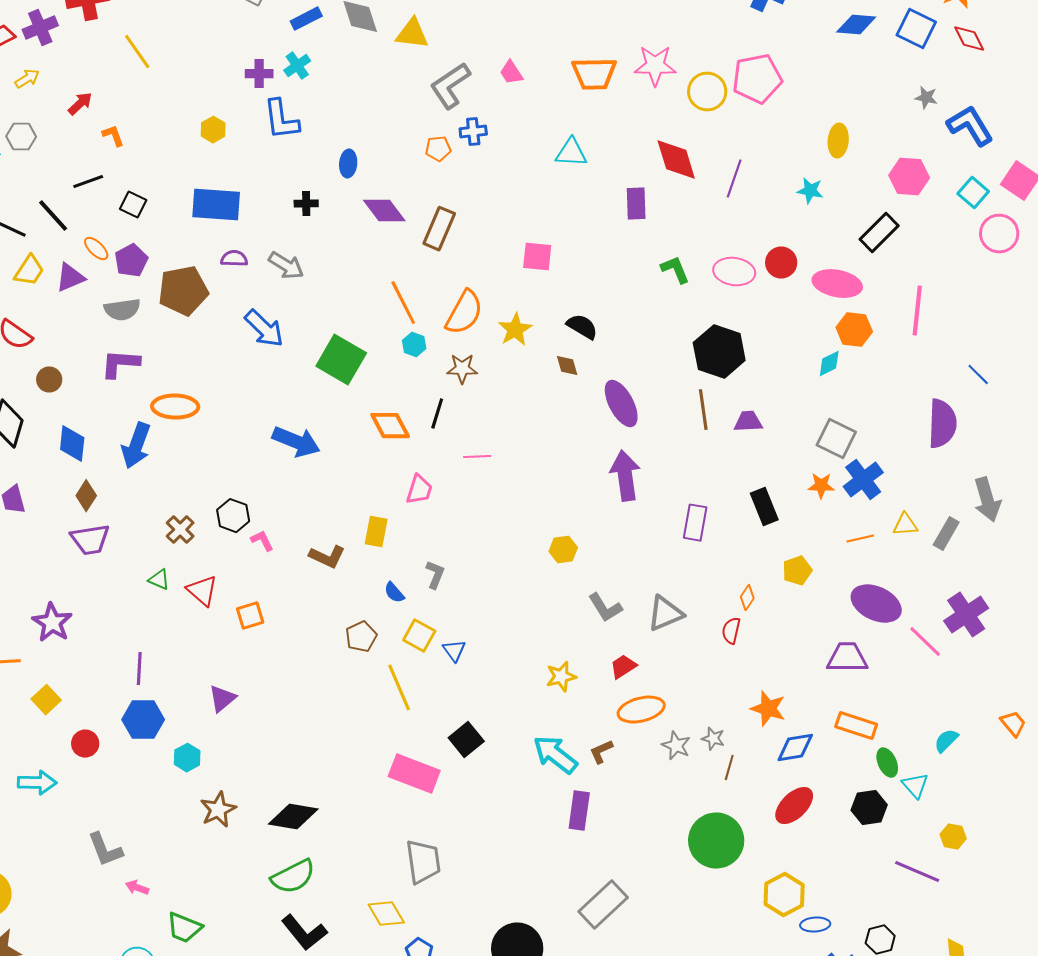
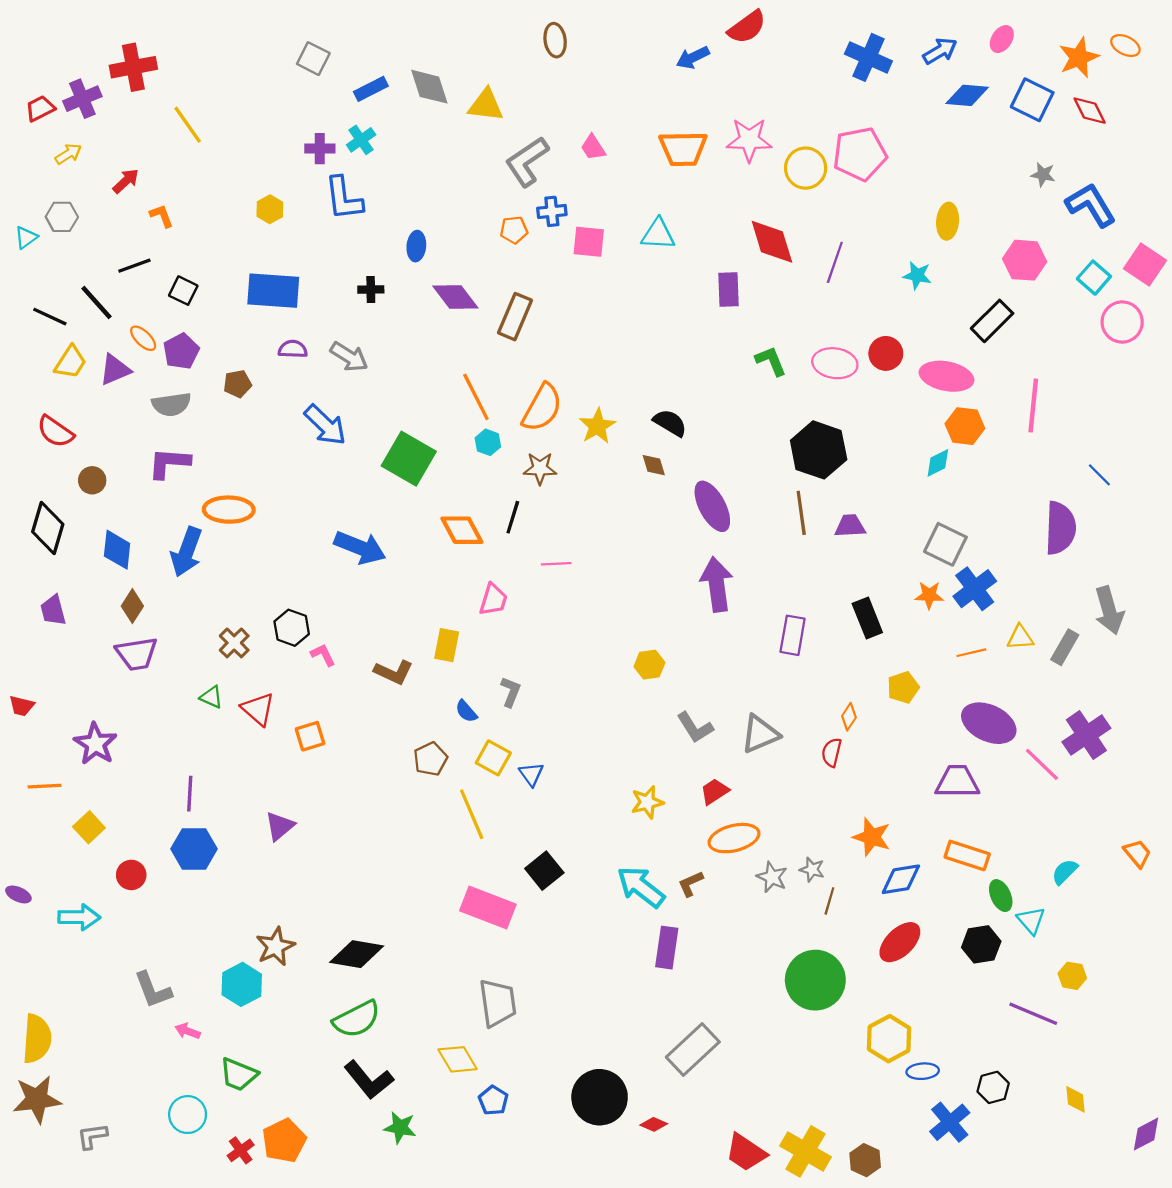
pink square: (537, 257) -> (589, 242), moved
brown pentagon: (183, 291) -> (237, 384), size x0.5
cyan hexagon: (187, 758) -> (242, 984), moved, size x1.4

